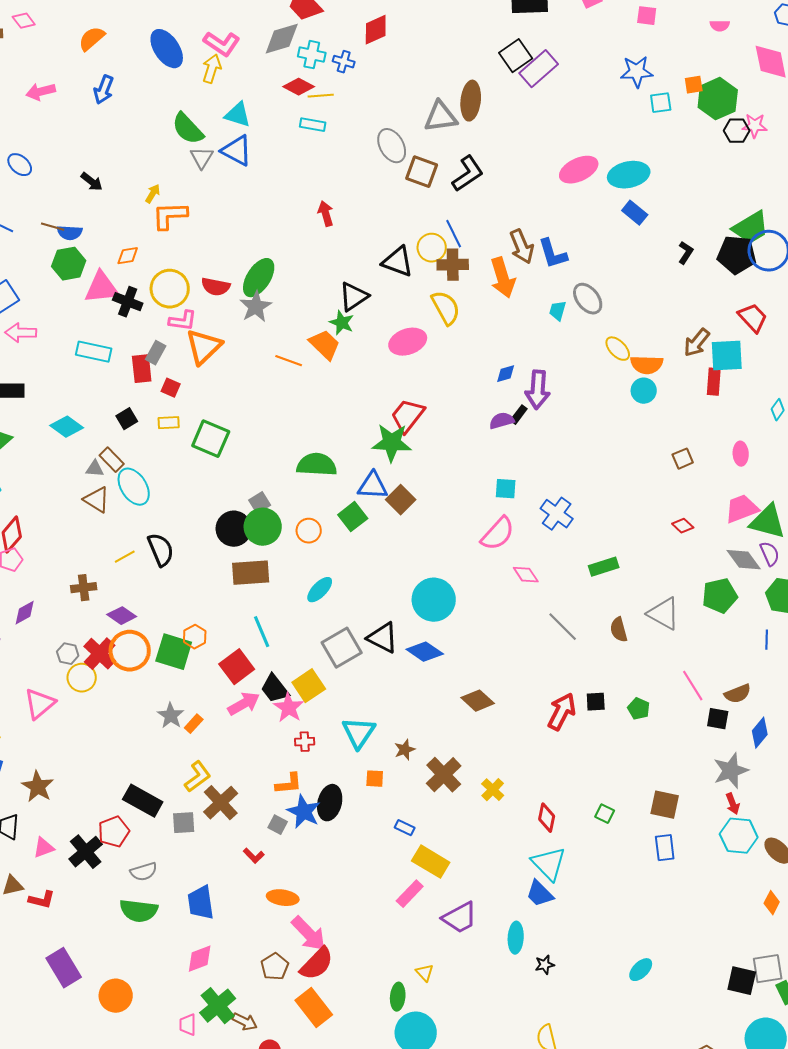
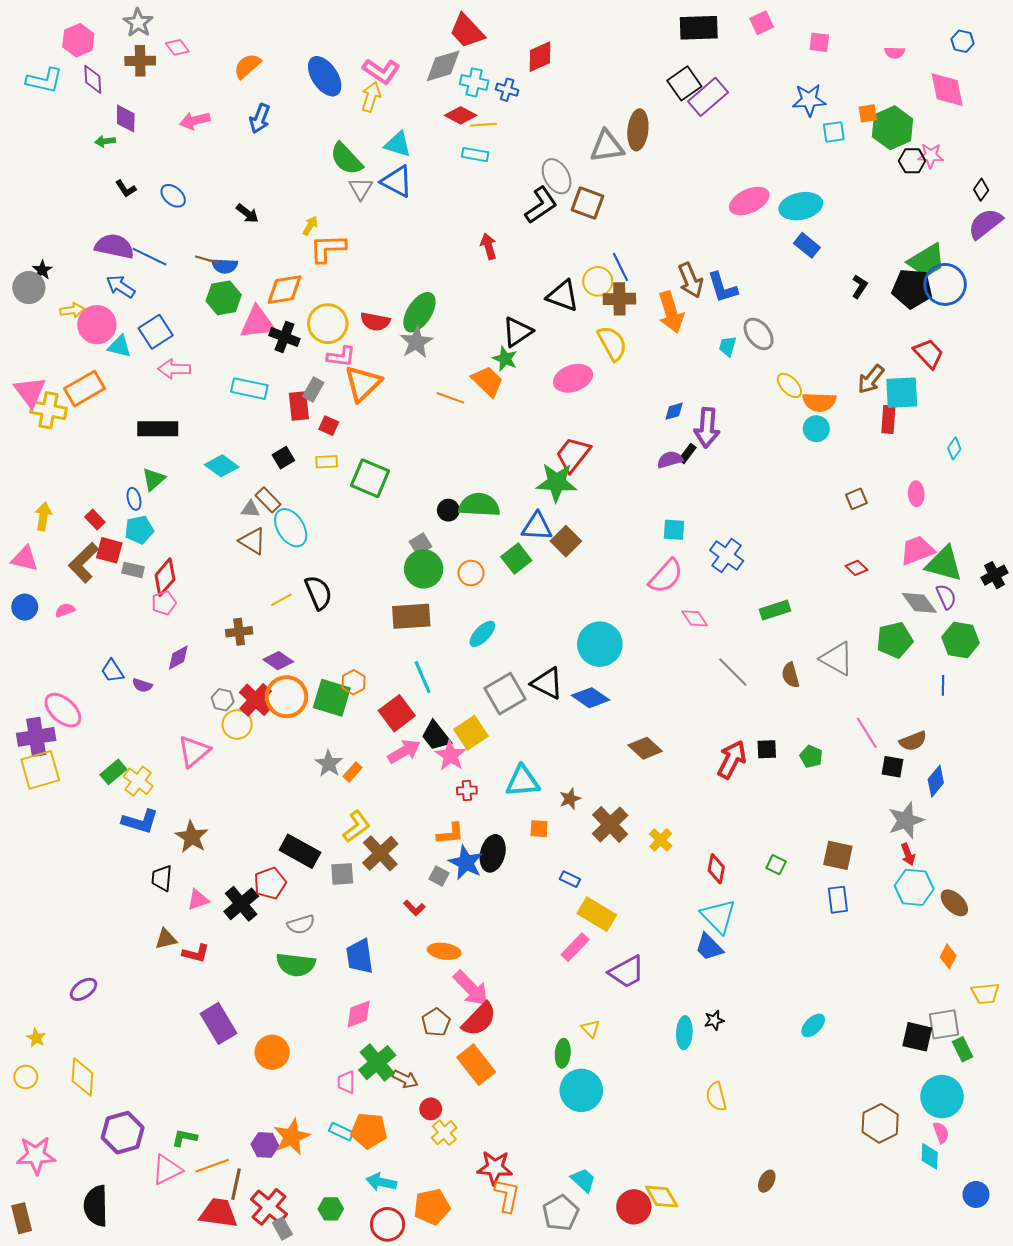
black L-shape: (468, 174) -> (541, 205), moved
orange diamond: (128, 256) -> (284, 290), size x1.6
black circle: (234, 529) -> (448, 510), moved, size x0.6
cyan triangle: (359, 733) -> (523, 781), turned 51
cyan ellipse: (516, 938) -> (684, 1033), moved

